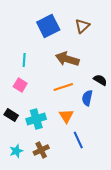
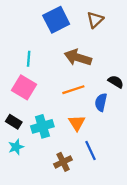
pink square: (20, 85) -> (24, 87), size x1.5
brown cross: (41, 150) -> (63, 162), moved
cyan star: (16, 151) -> (16, 147), moved

